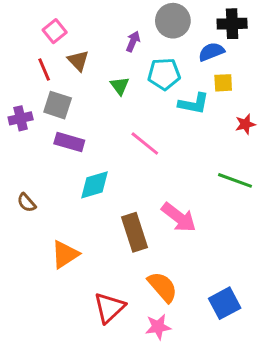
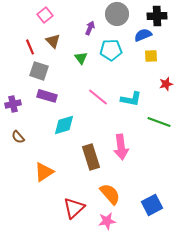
pink square: (55, 31) -> (45, 15), moved
cyan L-shape: (194, 104) -> (131, 99), moved
purple cross: (21, 118) -> (13, 104), moved
pink arrow: (179, 217) -> (121, 147), turned 45

